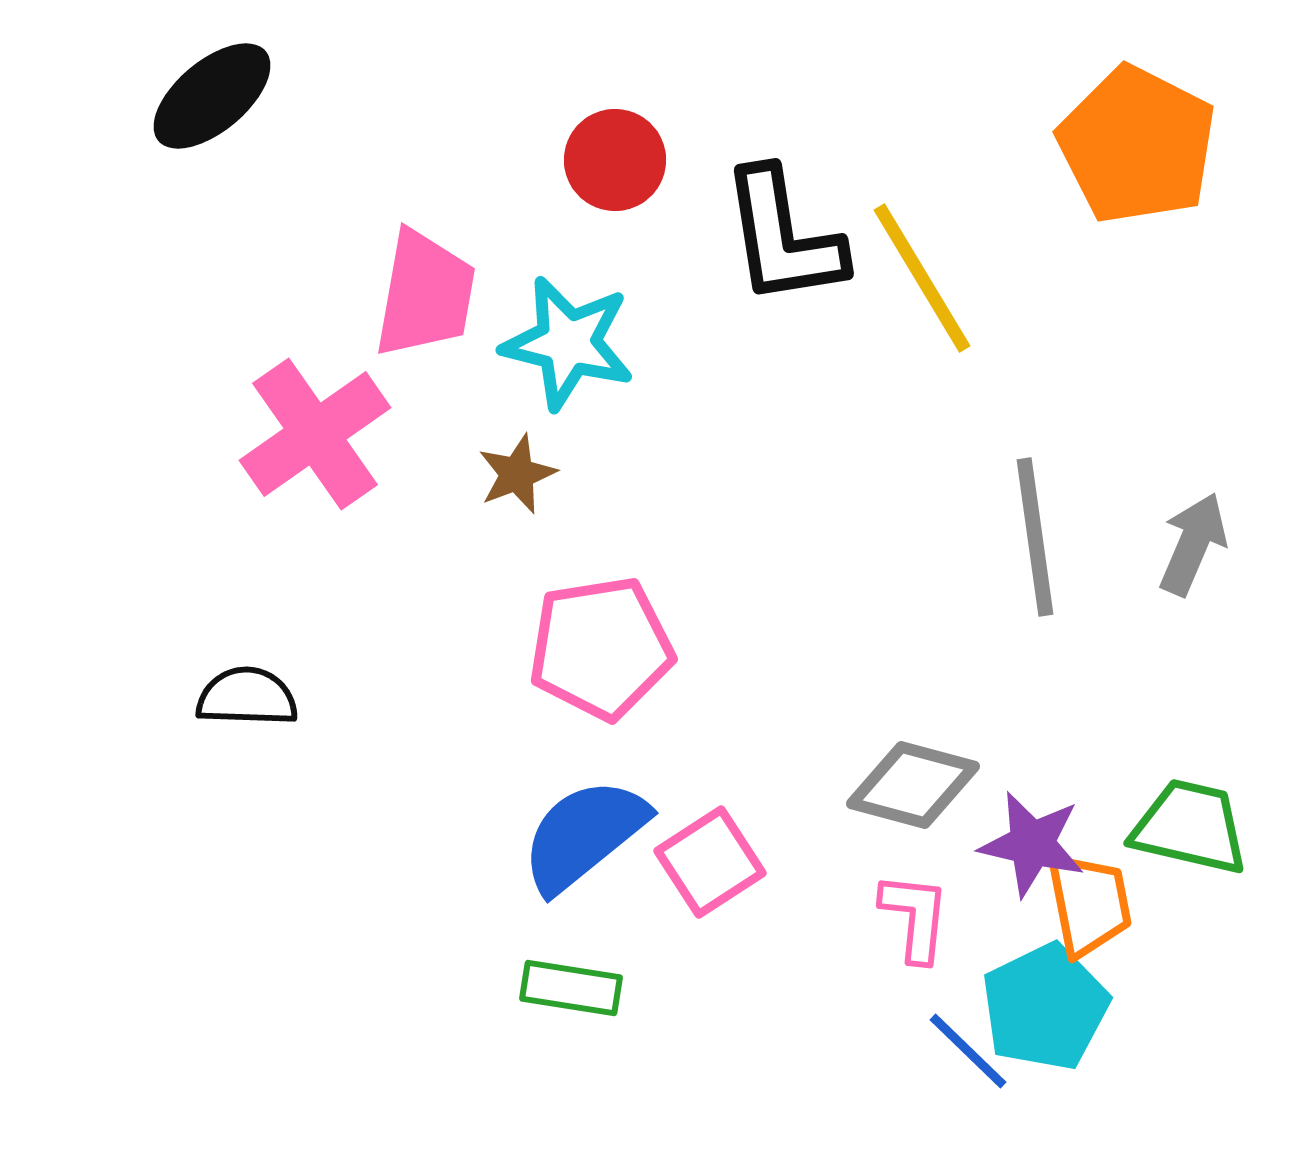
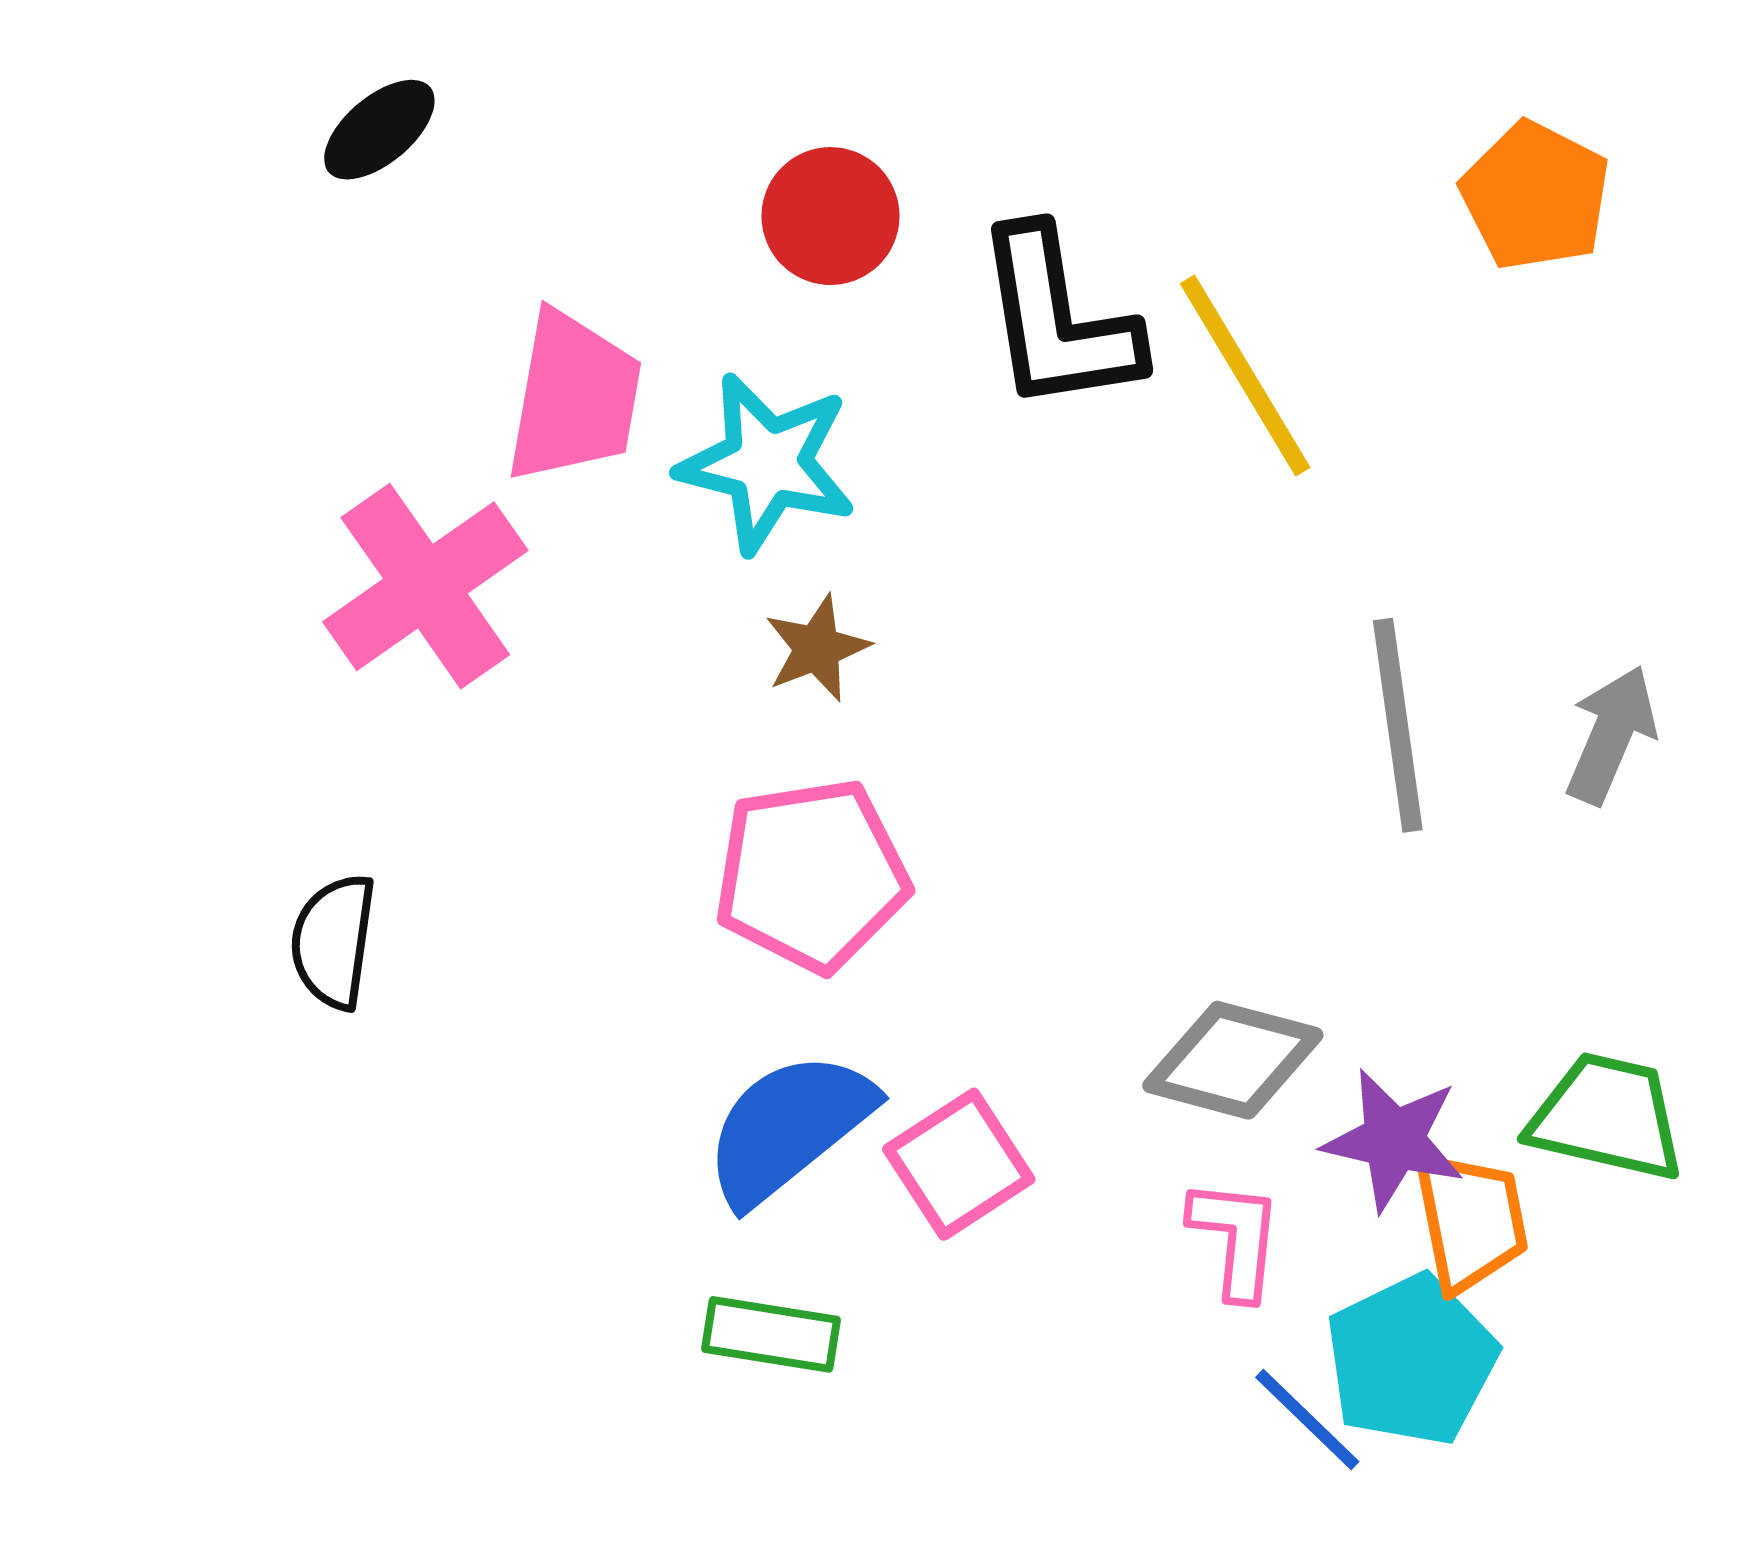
black ellipse: (212, 96) -> (379, 130), moved, size x0.7
orange pentagon: (1137, 145) -> (1535, 196), size x0.7
brown star: (517, 474) -> (817, 648), moved
black semicircle: (247, 697) -> (333, 941), turned -84

